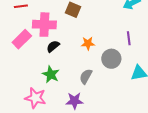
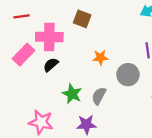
black semicircle: (53, 46) -> (51, 65), moved
green star: (51, 74) -> (72, 94), moved

